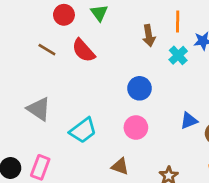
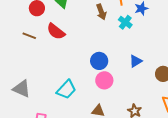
blue circle: (140, 88) -> (99, 61), moved
gray triangle: (39, 109) -> (22, 89), moved
blue triangle: (189, 121) -> (136, 61), moved

